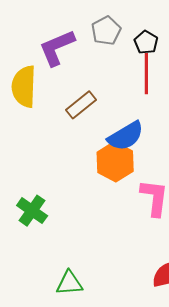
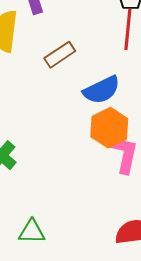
orange hexagon: (115, 162) -> (109, 128), moved

